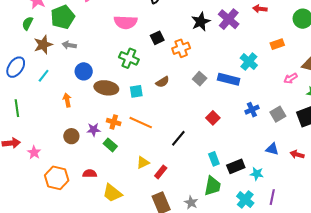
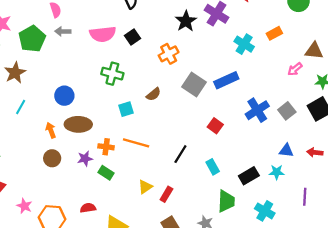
black square: (157, 38) -> (132, 37), moved
gray arrow: (69, 45) -> (63, 31), moved
cyan cross: (249, 62) -> (244, 44), moved
gray square: (200, 79) -> (194, 84), size x1.5
blue rectangle: (229, 79) -> (226, 80), turned -30
brown ellipse: (106, 88) -> (78, 124), moved
blue cross: (252, 110) -> (257, 110), size x1.5
brown circle: (71, 136) -> (52, 158), moved
pink star: (34, 152) -> (24, 206), moved
cyan rectangle: (214, 159) -> (213, 167), moved
cyan star: (257, 174) -> (277, 172), moved
purple line: (272, 197) -> (305, 197), moved

